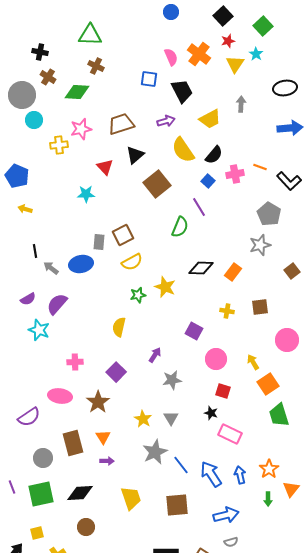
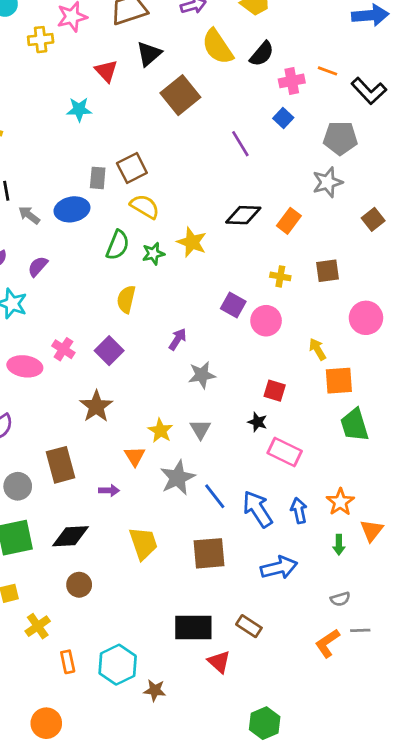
blue square: (208, 181) -> (283, 118), moved
purple line: (199, 207) -> (240, 144), moved
gray pentagon: (269, 214) -> (340, 138), turned -30
green semicircle: (180, 227) -> (118, 245), moved
yellow semicircle: (132, 262) -> (145, 207), turned -120
purple semicircle: (57, 304) -> (38, 266), size x0.7
pink circle: (216, 359) -> (266, 321), moved
pink cross: (75, 362) -> (63, 349), turned 35
purple square: (116, 372) -> (109, 351), moved
orange square: (268, 384) -> (339, 381), turned 30
pink ellipse: (60, 396) -> (25, 366), moved
orange triangle: (103, 437) -> (135, 456), moved
gray semicircle: (231, 542) -> (340, 599), moved

